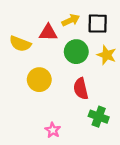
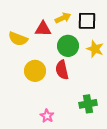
red semicircle: (81, 89) -> (62, 70), moved
green cross: (99, 117) -> (88, 104), turned -30

